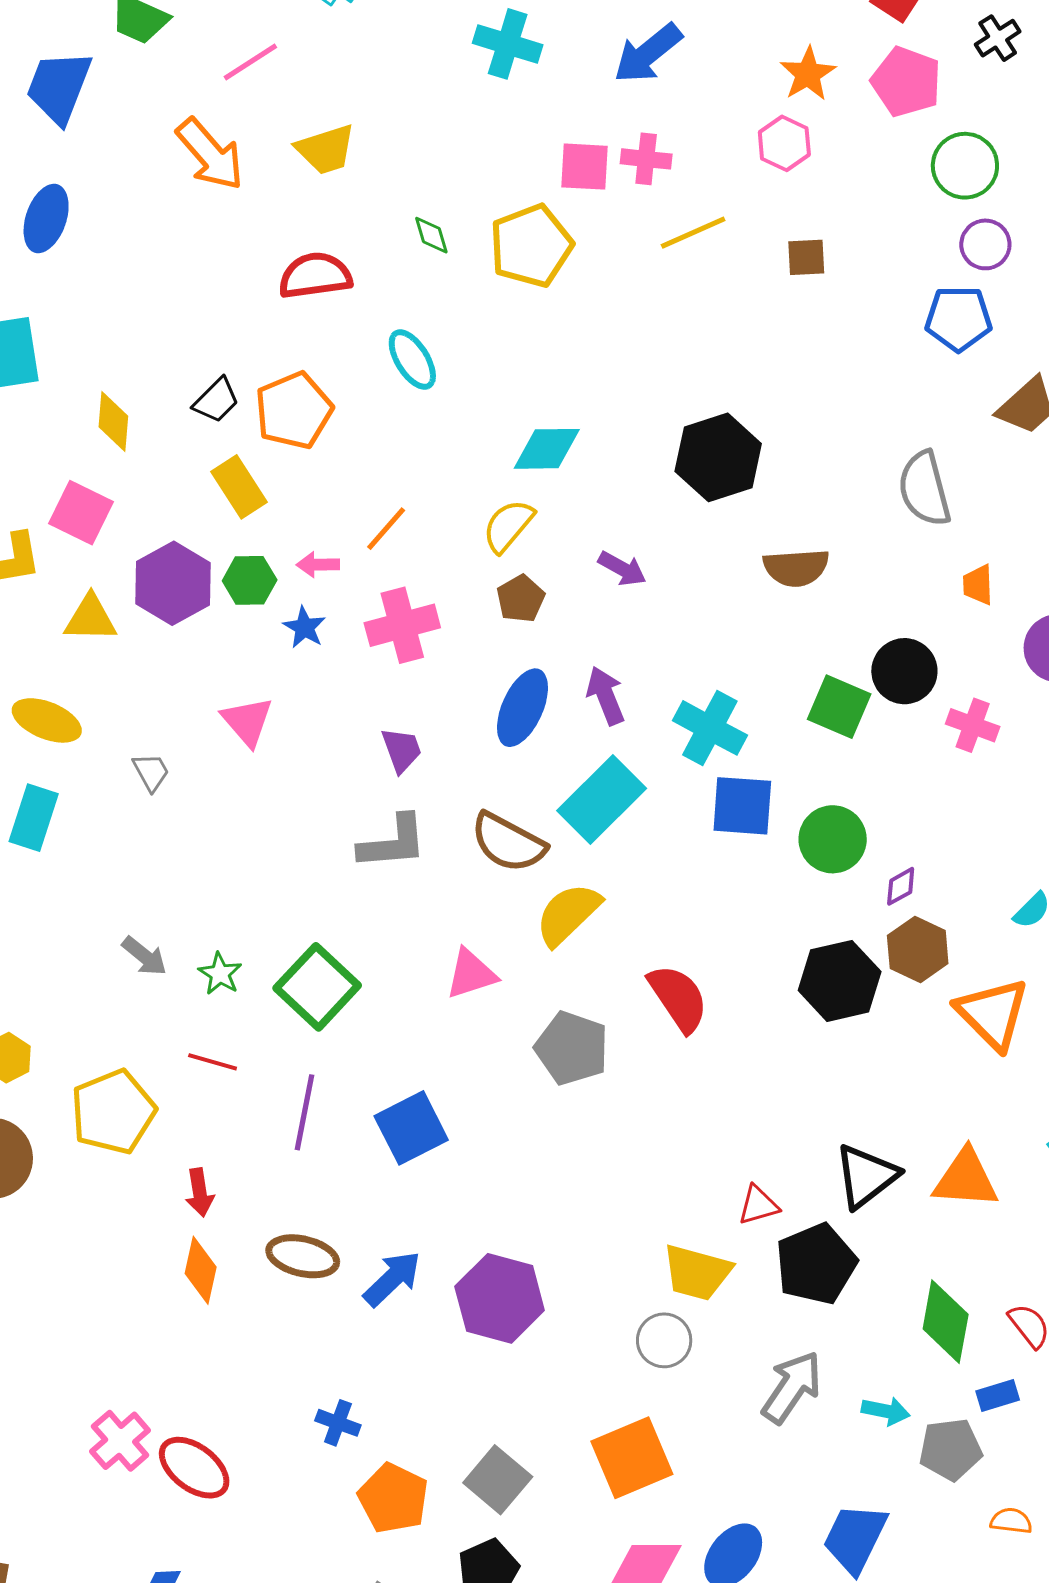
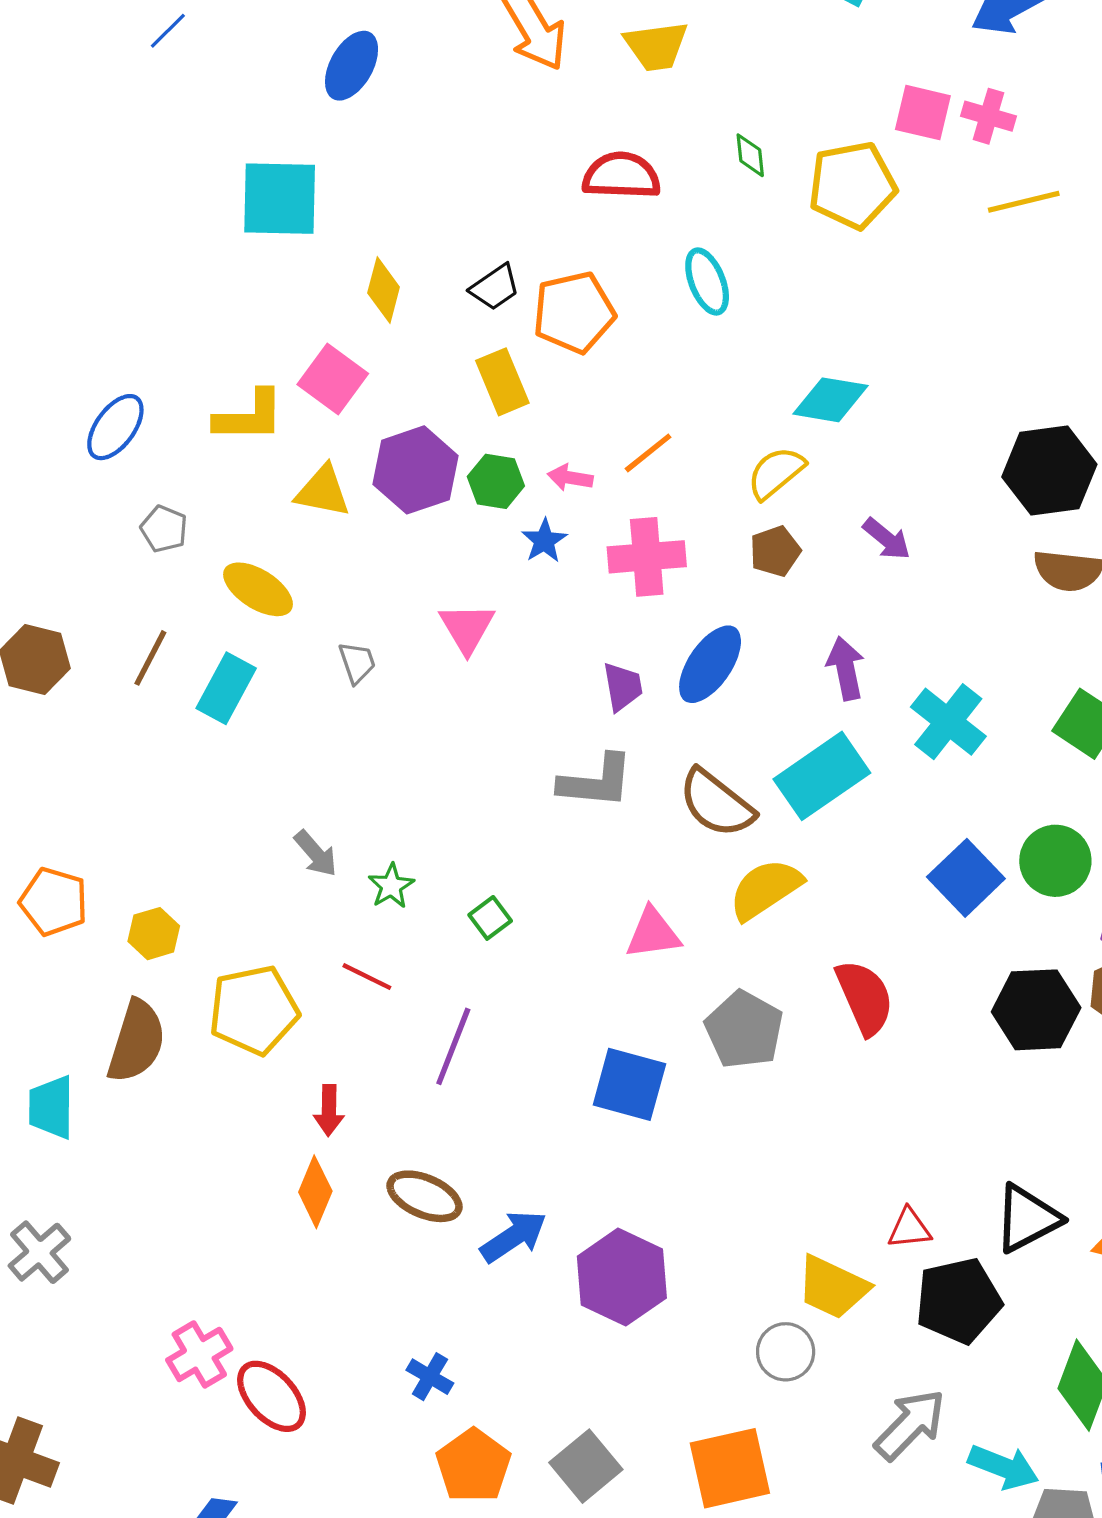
black hexagon: (718, 457) -> (1049, 471), moved
blue ellipse: (522, 708) -> (710, 664), moved
blue square: (742, 806) -> (966, 878), moved, turned 32
green square: (317, 987) -> (490, 918), size x0.5
blue square: (411, 1128) -> (629, 1084), moved, turned 32
cyan arrow: (886, 1411) -> (1003, 1467), size x1.4

